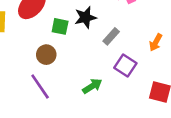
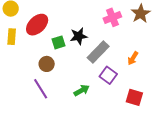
green square: (60, 26) -> (58, 42), turned -32
gray rectangle: (111, 36) -> (98, 52), size x1.6

